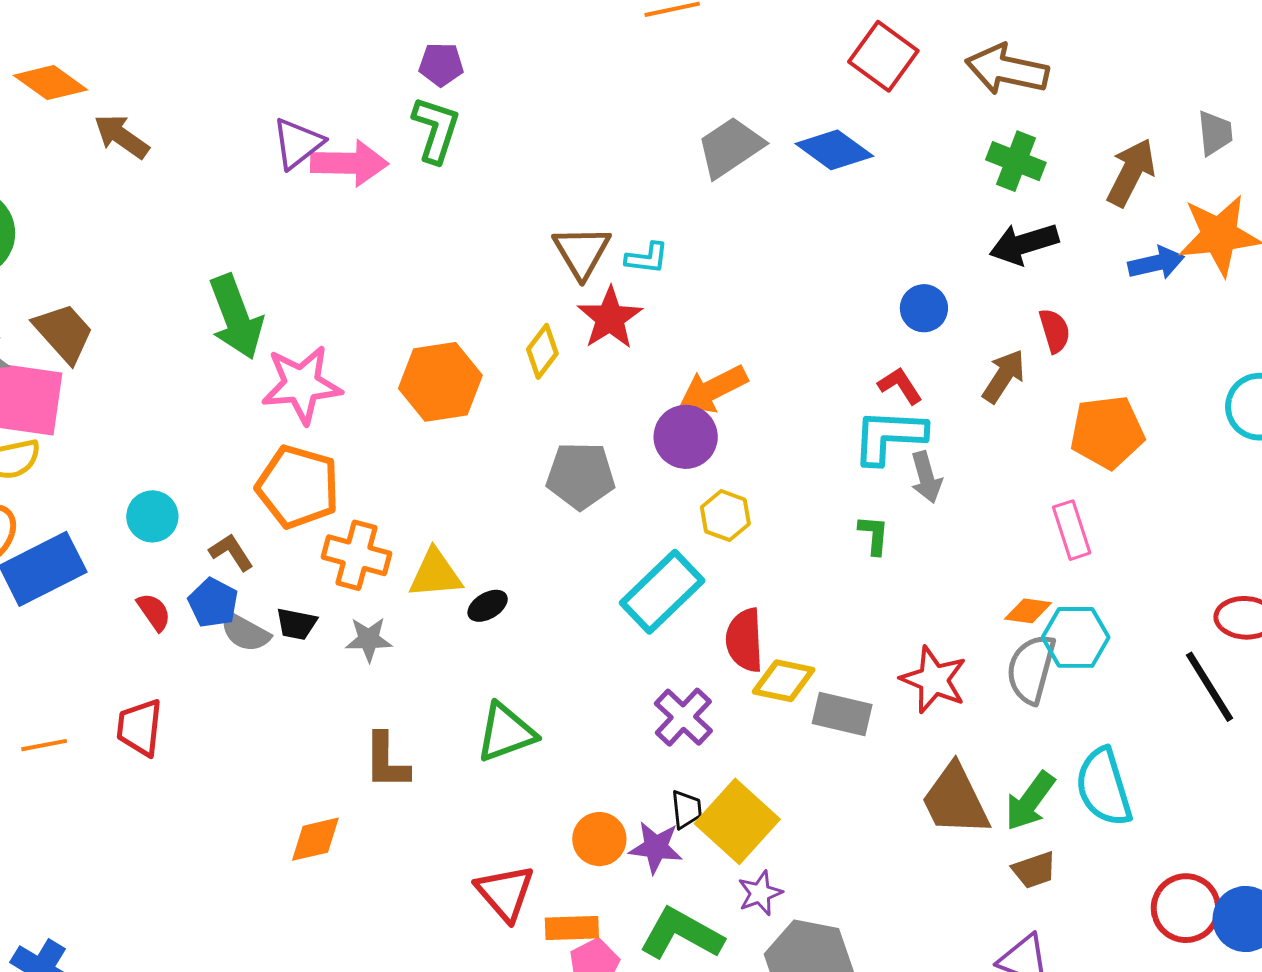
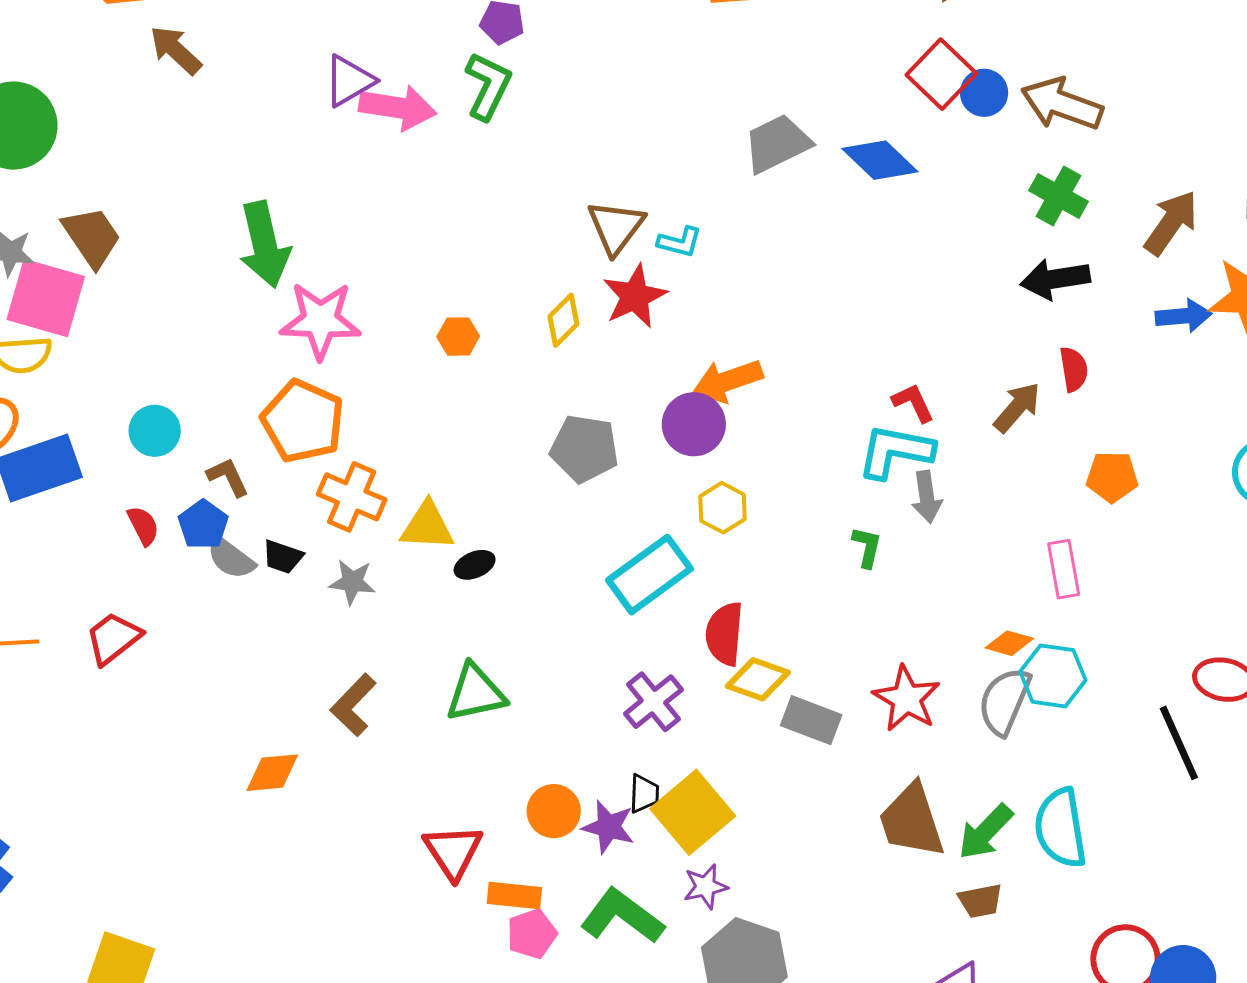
blue circle: (924, 308) -> (984, 93), moved
orange hexagon: (440, 382) -> (458, 337), size x0.5
orange pentagon: (1107, 432) -> (1112, 477), size x0.7
red trapezoid: (140, 727) -> (113, 638), turned 38
brown L-shape: (386, 761) -> (353, 705), turned 36

